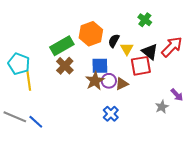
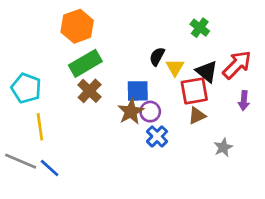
orange hexagon: (91, 34) -> (77, 26), moved
yellow line: (29, 81) -> (40, 127), moved
brown triangle: (122, 84) -> (197, 116), moved
purple arrow: (177, 95) -> (244, 101), moved, turned 48
blue cross: (111, 114) -> (157, 136), moved

